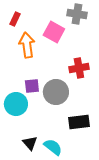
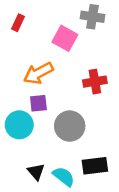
orange arrow: (27, 45) -> (38, 73), moved, turned -110
gray circle: (56, 92) -> (70, 126), moved
black rectangle: (79, 122) -> (95, 166), moved

